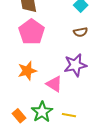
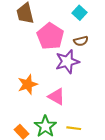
pink pentagon: (32, 32) -> (50, 36), moved
purple star: (75, 65) -> (67, 62), moved

